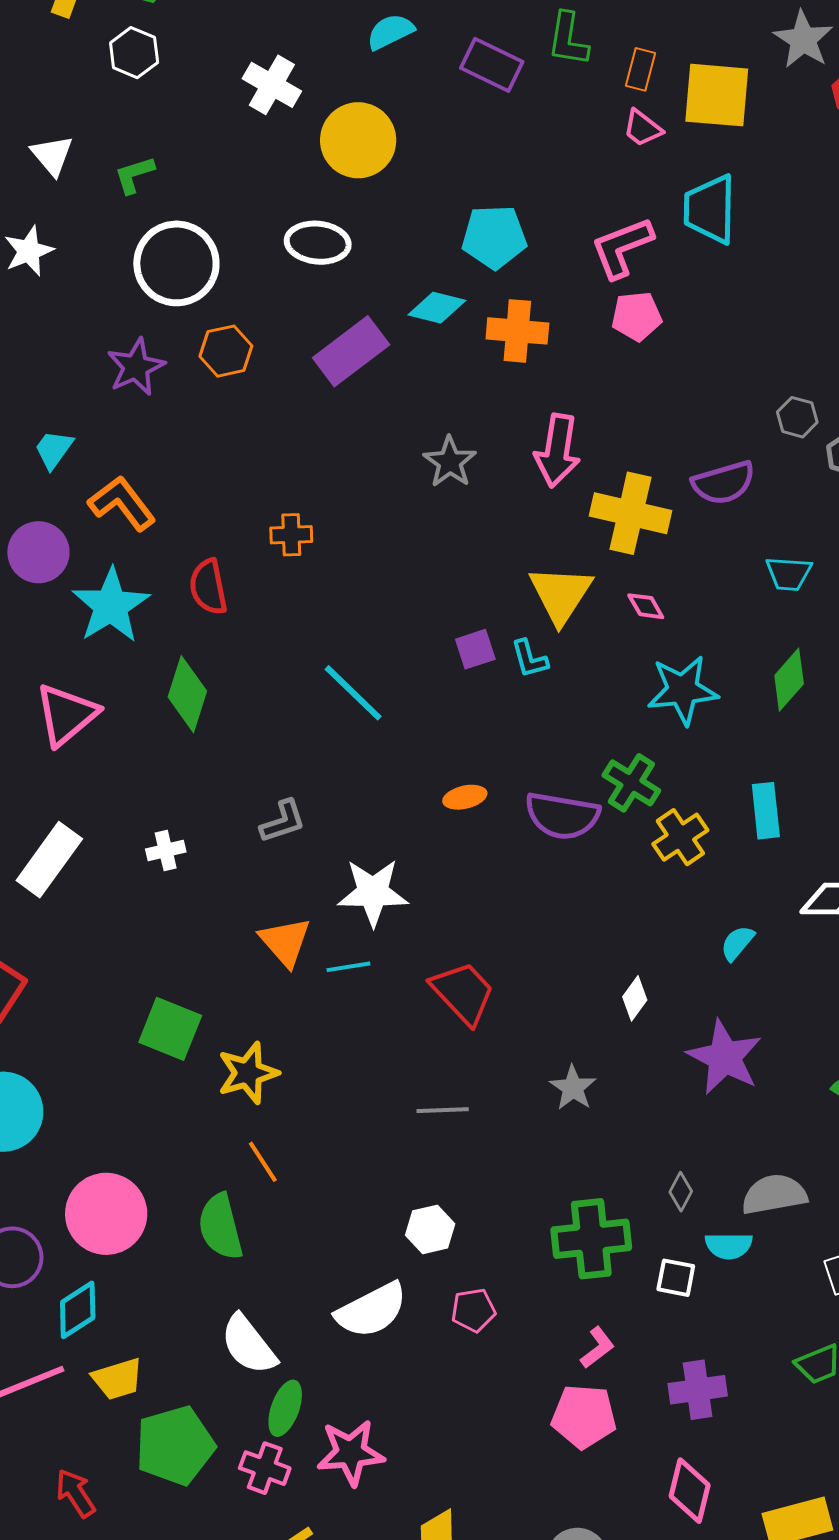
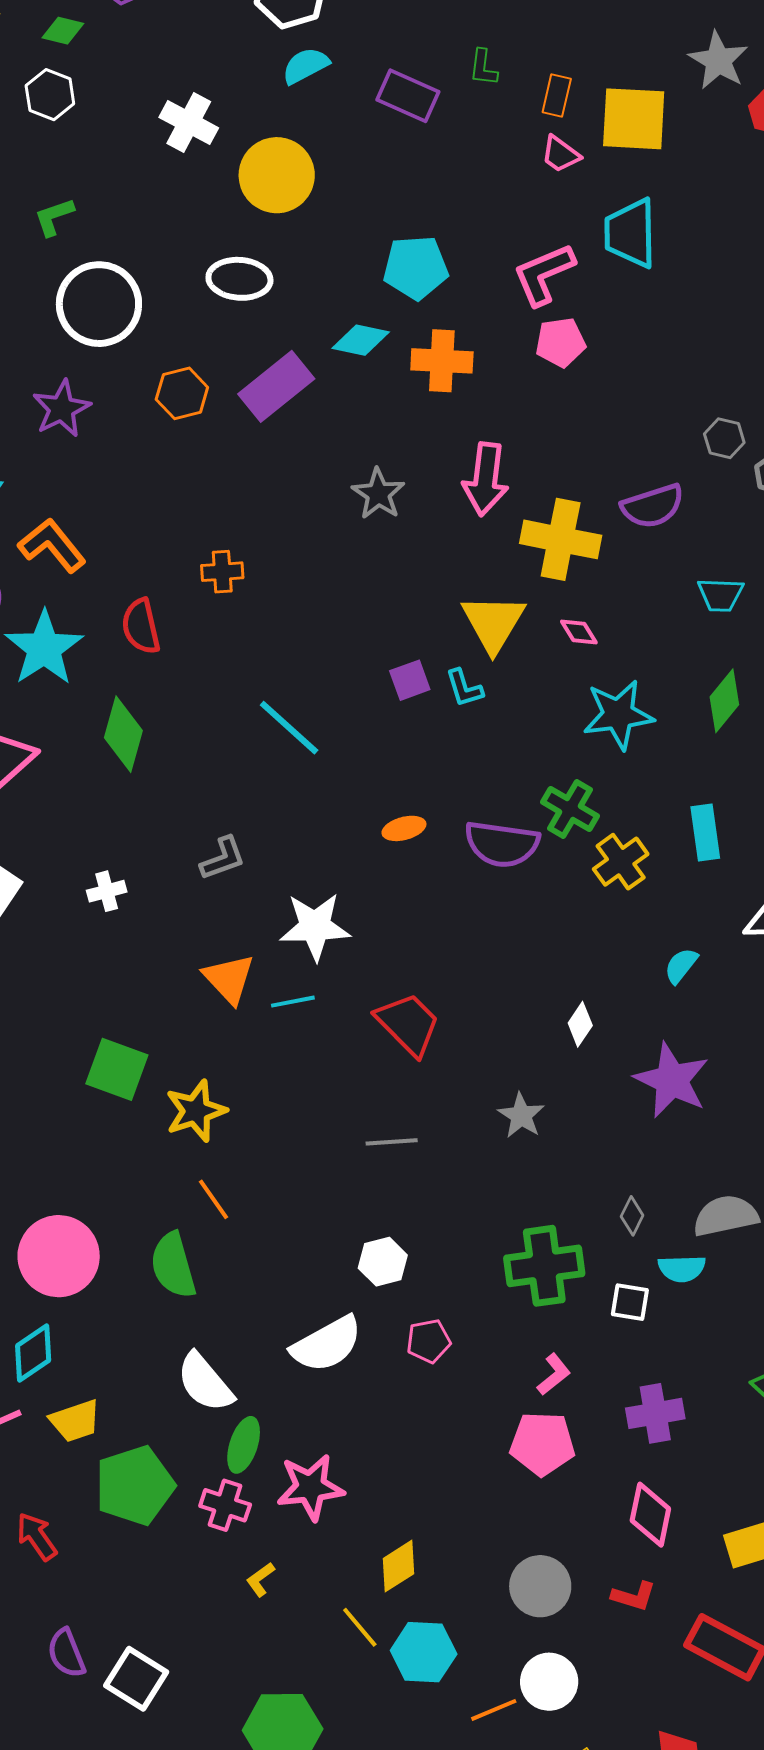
green L-shape: (568, 39) -> (483, 68), size x0.7
orange hexagon: (226, 351) -> (182, 393), moved

